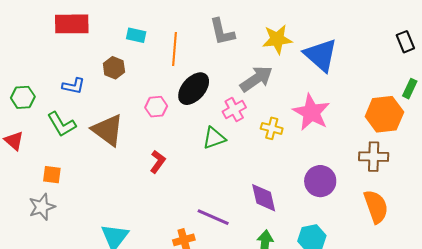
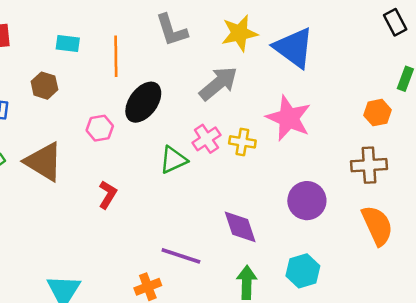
pink cross: (234, 109) -> (206, 139), moved
orange hexagon: (384, 114) -> (378, 113), size x0.6

